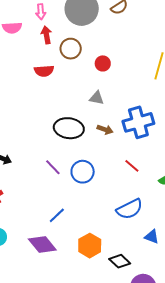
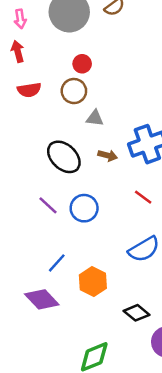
red arrow: (46, 35) -> (18, 51), moved
brown circle: (71, 49) -> (74, 91), moved
red circle: (103, 63) -> (82, 64), moved
black ellipse: (69, 128) -> (64, 157), turned 40
orange hexagon: (90, 246) -> (93, 282), moved

